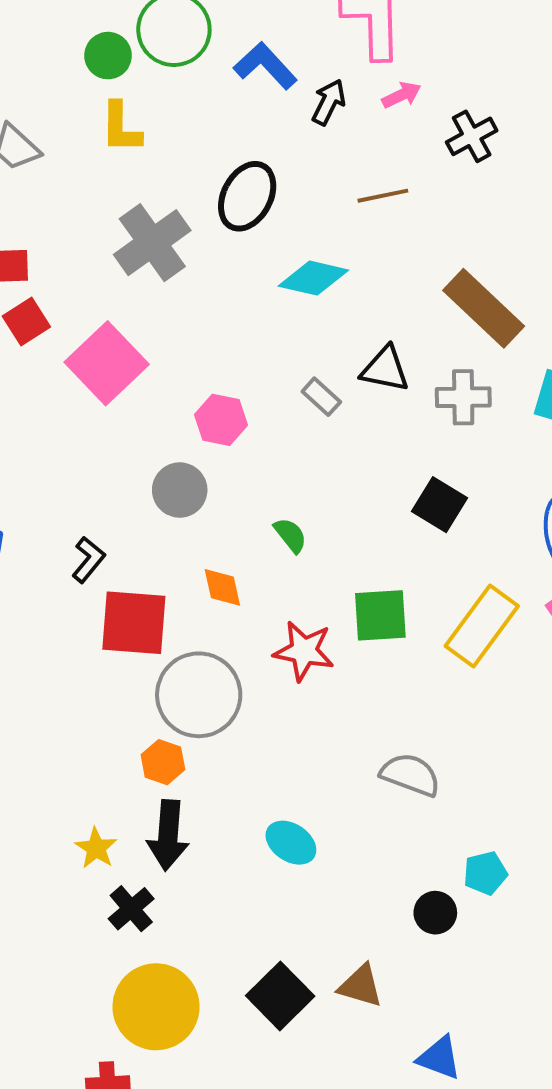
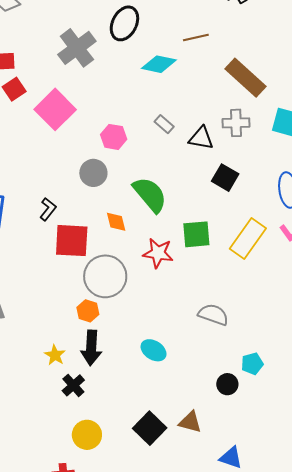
brown line: (383, 196) -> (196, 37), moved
black triangle: (385, 369) -> (201, 138), moved
green semicircle: (290, 535) -> (150, 195), size x2.0
yellow circle: (156, 1007) -> (87, 435), size x0.7

